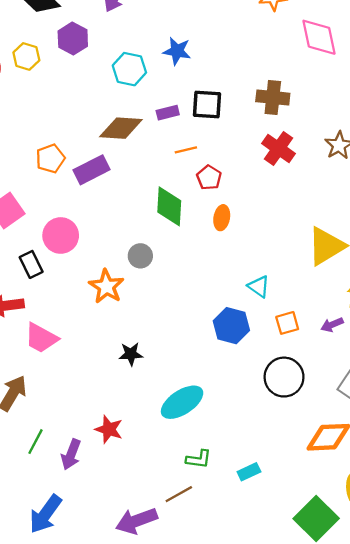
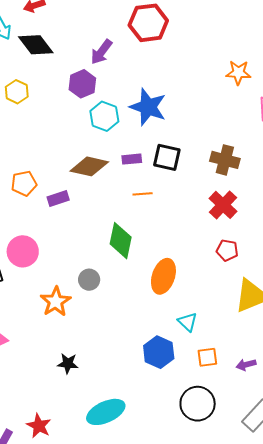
purple hexagon: (73, 39) -> (82, 84), moved
blue star: (177, 51) -> (148, 107), size x1.5
purple rectangle: (91, 170) -> (58, 199), size x0.7
red pentagon: (209, 178) -> (227, 250), moved, turned -30
orange ellipse: (222, 218) -> (163, 276), moved, size x1.6

